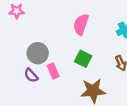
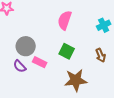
pink rectangle: (53, 71) -> (40, 62), turned -40

